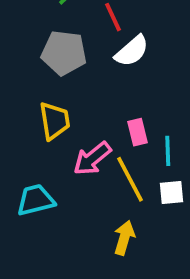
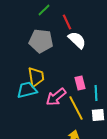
white semicircle: (132, 51) -> (77, 40), turned -96
cyan trapezoid: (36, 200) -> (27, 90), moved

